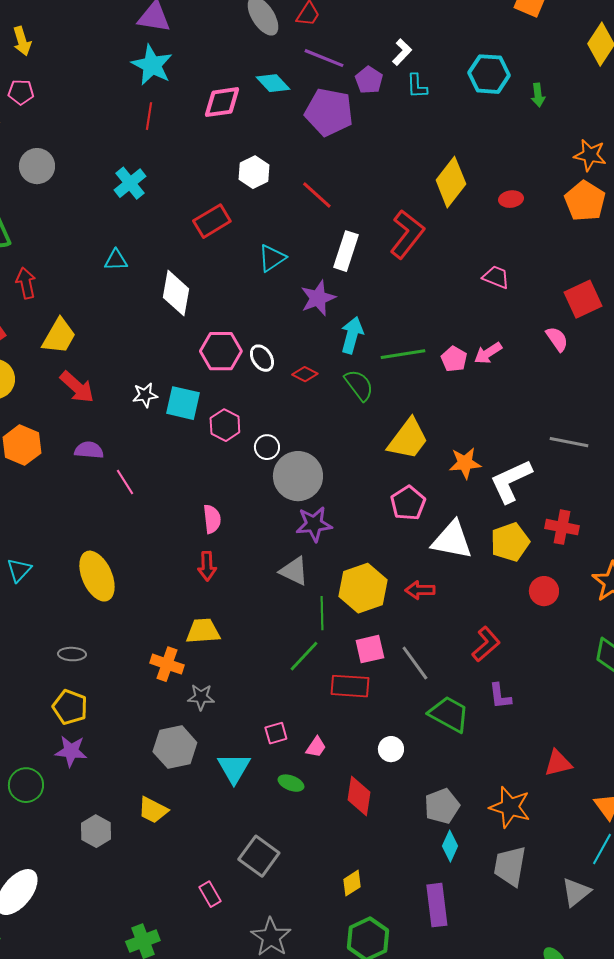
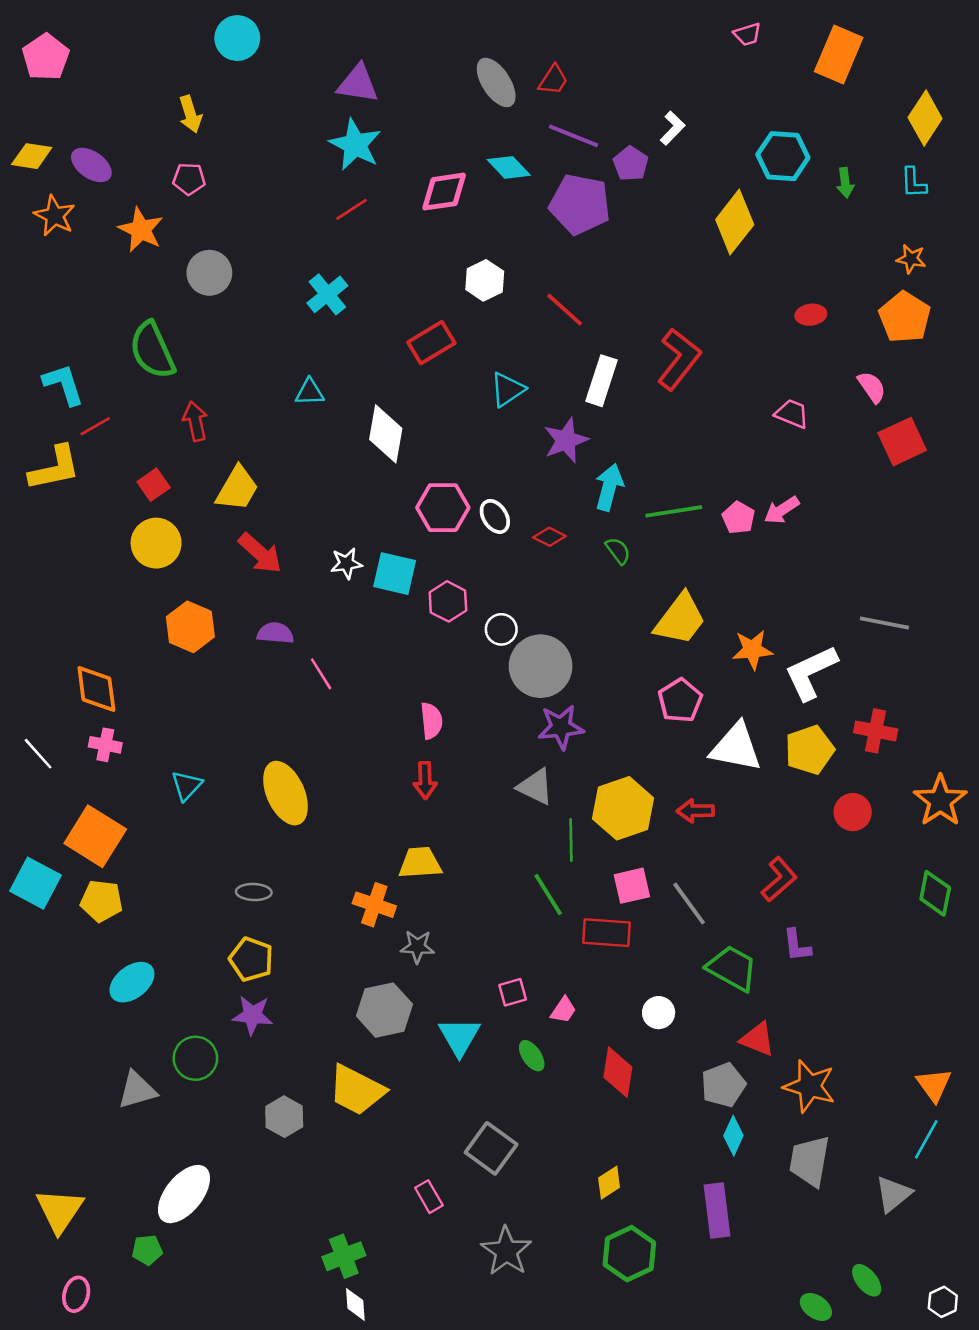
cyan L-shape: (417, 86) -> (914, 183), moved
red line: (149, 116) -> (351, 209), turned 48
orange star: (590, 155) -> (911, 259), size x0.7
yellow diamond: (451, 182) -> (735, 222), moved
pink semicircle: (557, 339) -> (872, 387), moved
green semicircle: (359, 385) -> (618, 551), size x0.7
green line: (304, 656) -> (548, 895), turned -75
red triangle: (558, 763) -> (758, 1039), moved, turned 36
green ellipse: (291, 783) -> (532, 1056), turned 35
yellow trapezoid: (153, 810) -> (357, 1090), size x1.5

